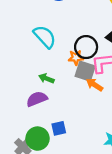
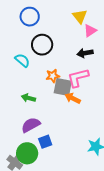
cyan semicircle: (45, 37) -> (22, 60), size x0.7
black circle: (86, 47) -> (42, 45), moved
purple semicircle: (37, 99) -> (31, 125), moved

